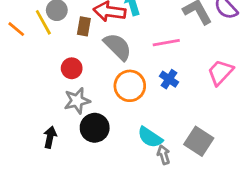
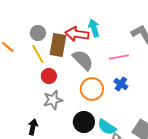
yellow line: (43, 22) -> (38, 54), moved
brown rectangle: (84, 26) -> (58, 45), size x1.6
black circle: (95, 128) -> (84, 122), moved

